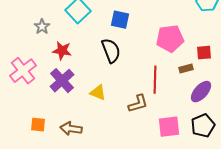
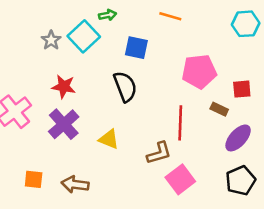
gray star: (42, 27) -> (51, 40), moved
brown rectangle: (186, 69) -> (219, 109), turned 40
pink square: (169, 127) -> (180, 179), moved, turned -30

